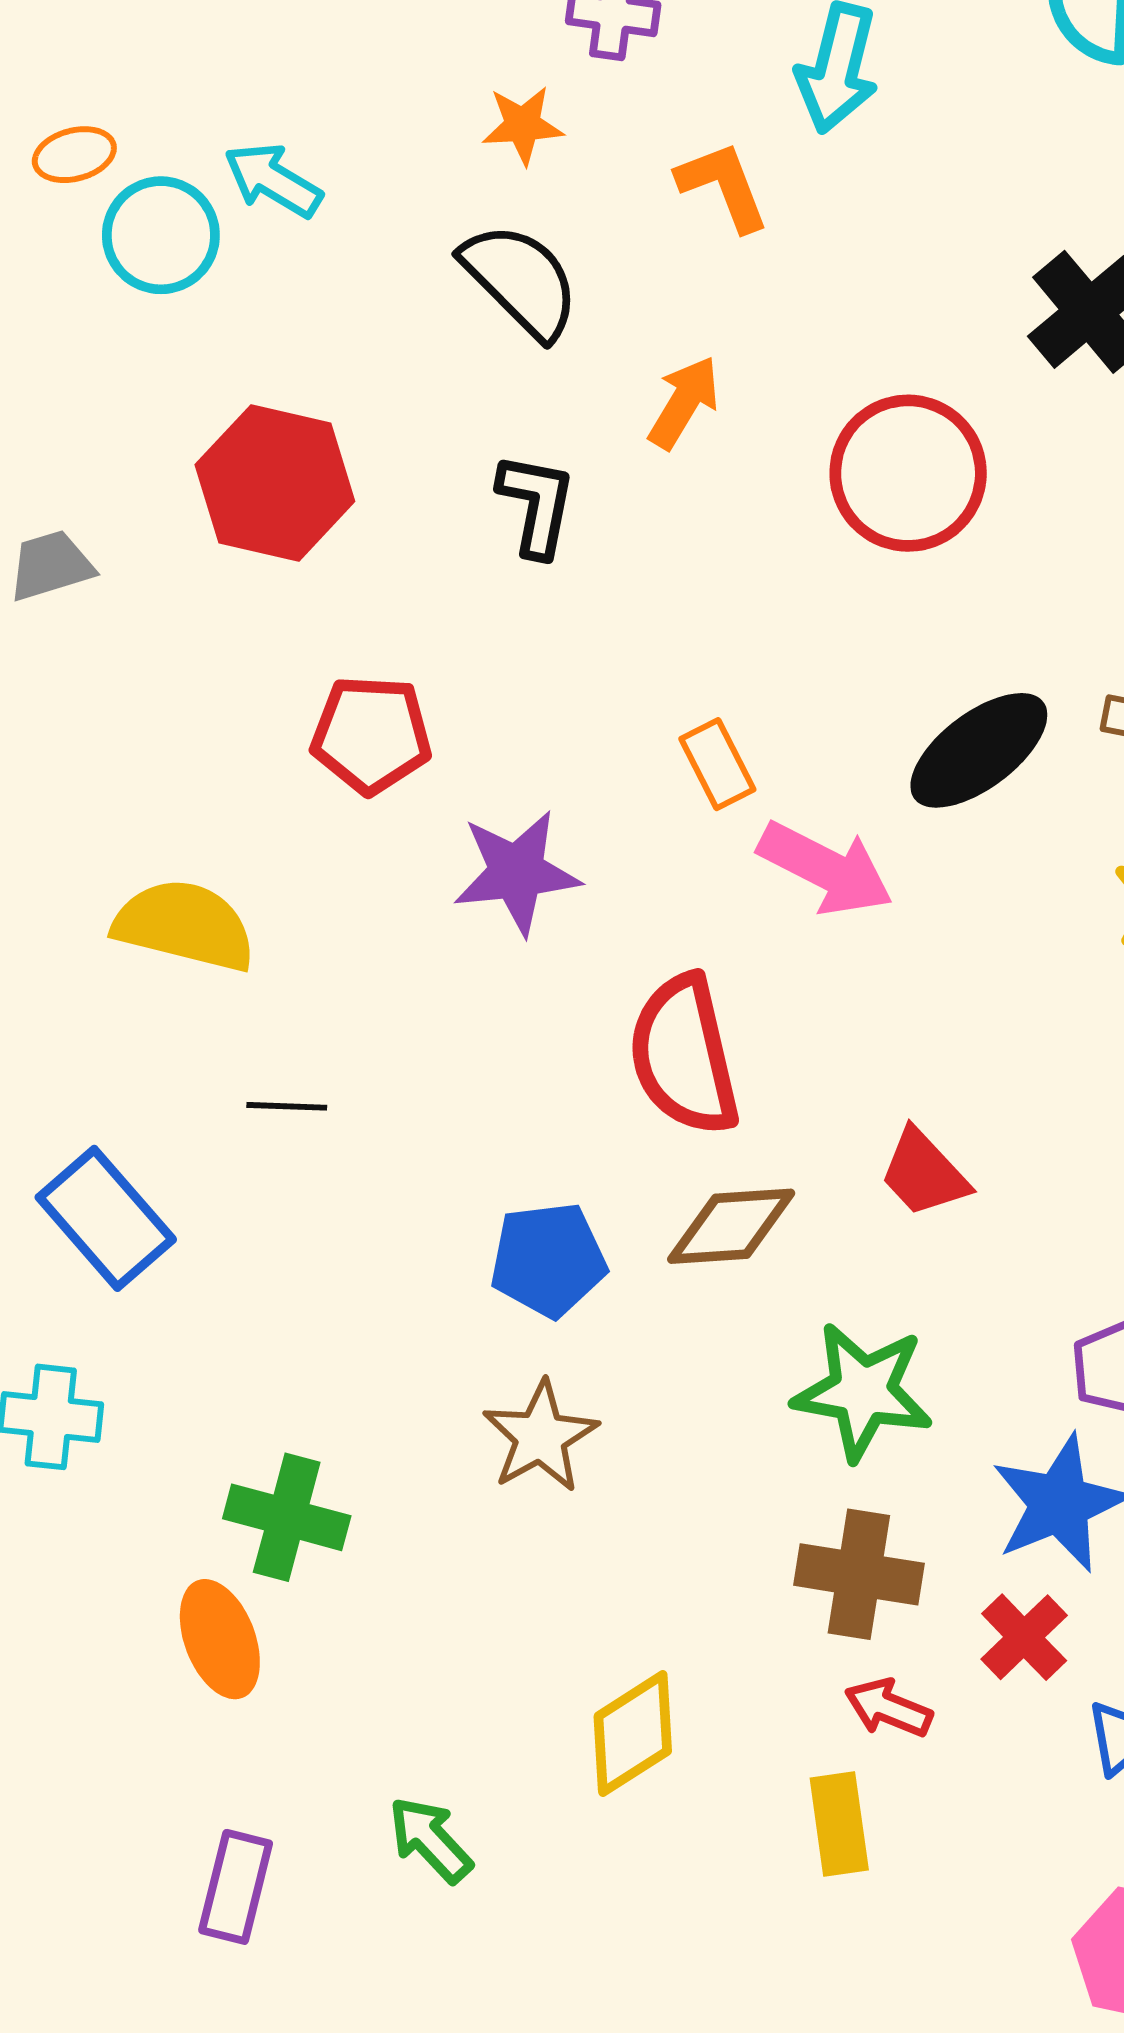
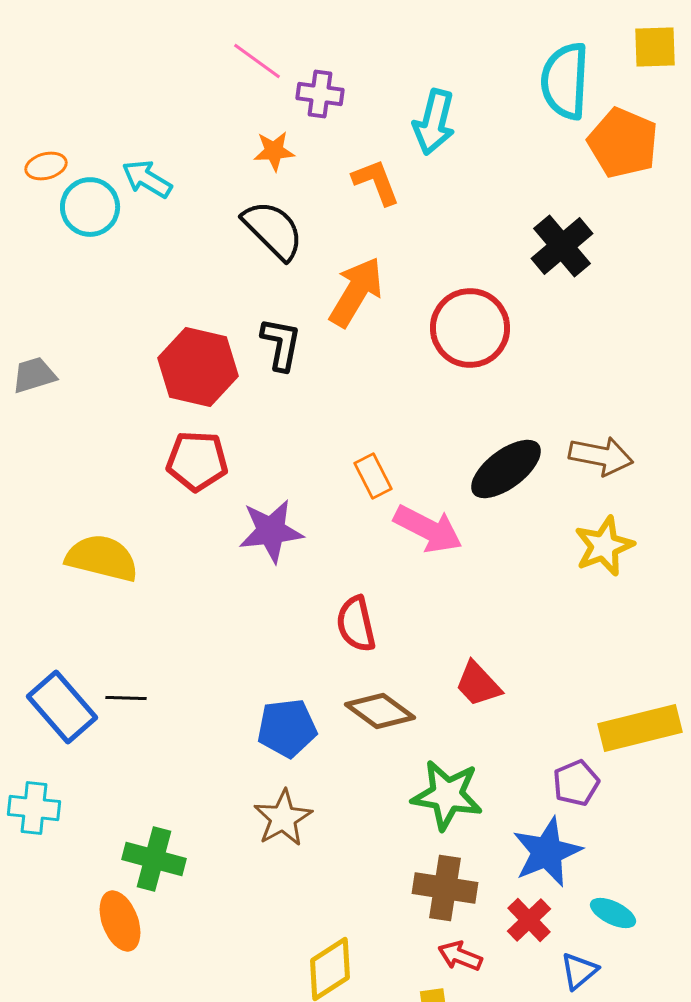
orange arrow: (684, 402) -> (356, 292), size x1.5
red hexagon: (275, 483) -> (198, 367), moved
red semicircle: (684, 1055) -> (356, 624), size x0.7
black line: (287, 1106) -> (126, 698), moved
brown diamond: (731, 1226) -> (380, 711), turned 40

